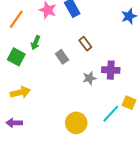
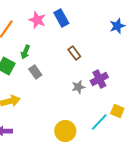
gray rectangle: (62, 57) -> (35, 72), moved
purple cross: (111, 70) -> (99, 79), turned -30

